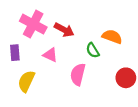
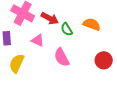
green semicircle: (93, 50) -> (67, 29), moved
pink semicircle: (78, 74) -> (62, 57), turned -42

